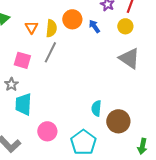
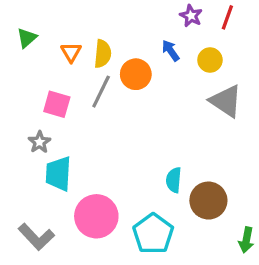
orange circle: (72, 19) -> (136, 74), moved
yellow circle: (125, 26) -> (210, 60), moved
pink circle: (47, 131) -> (96, 216), size x1.4

